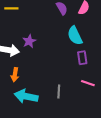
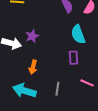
purple rectangle: (82, 58) -> (74, 58), moved
orange arrow: (15, 75) -> (33, 67), moved

